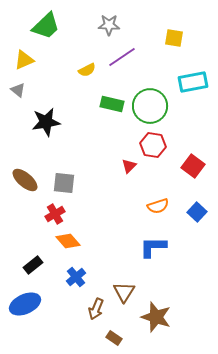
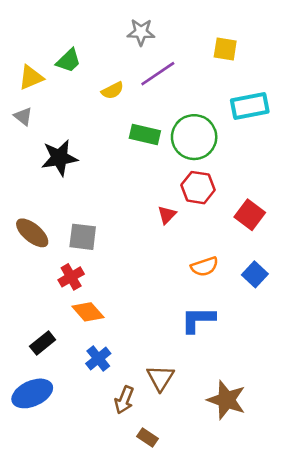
green trapezoid: (46, 26) -> (68, 61), moved, size x0.7
brown star: (156, 317) -> (226, 400), moved

